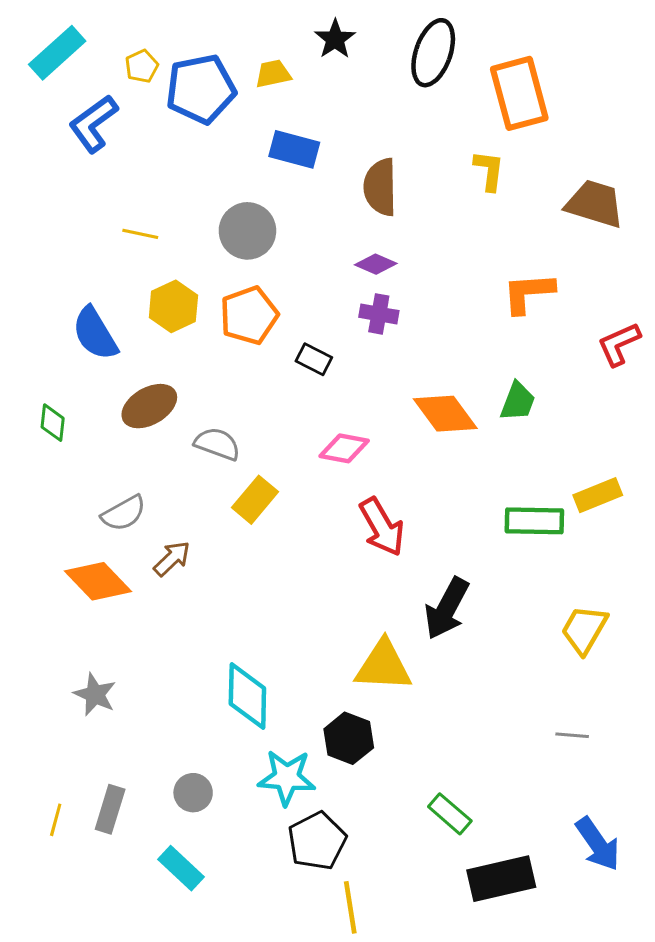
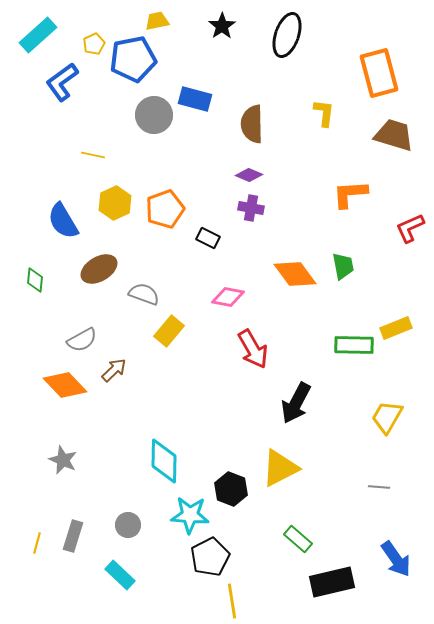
yellow trapezoid: (273, 74) -> (157, 21), moved
orange rectangle: (519, 93) -> (379, 73), moved
gray circle: (247, 231) -> (154, 115), moved
green trapezoid: (518, 402) -> (343, 266), turned -32
yellow triangle: (383, 666) -> (280, 468), moved, turned -30

